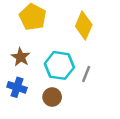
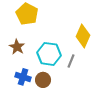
yellow diamond: (84, 25) -> (83, 36), moved
blue cross: (17, 87) -> (23, 77), moved

